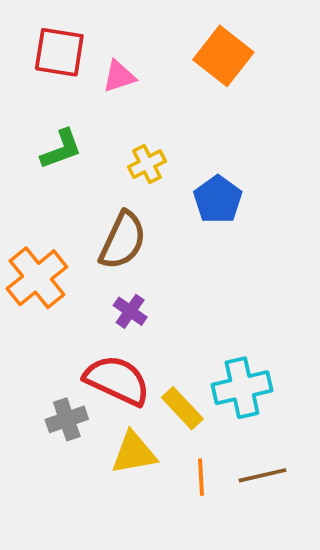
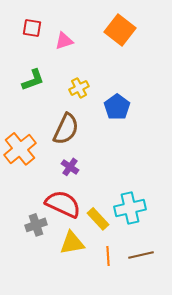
red square: (59, 52) -> (32, 28), size x0.7

